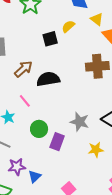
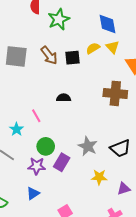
yellow triangle: (97, 19) -> (113, 47), moved
brown arrow: (23, 69) -> (49, 55), moved, turned 84
black semicircle: (48, 79) -> (64, 98), size x0.6
purple star: (17, 167) -> (37, 166), moved

